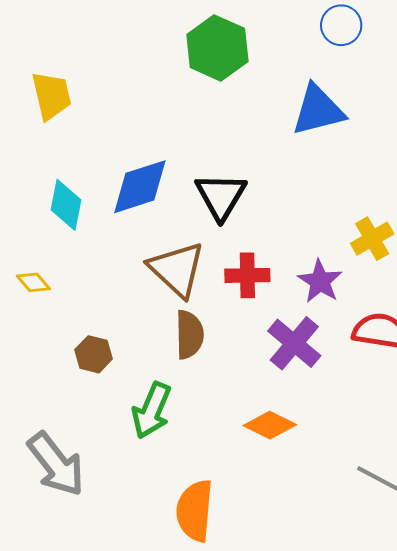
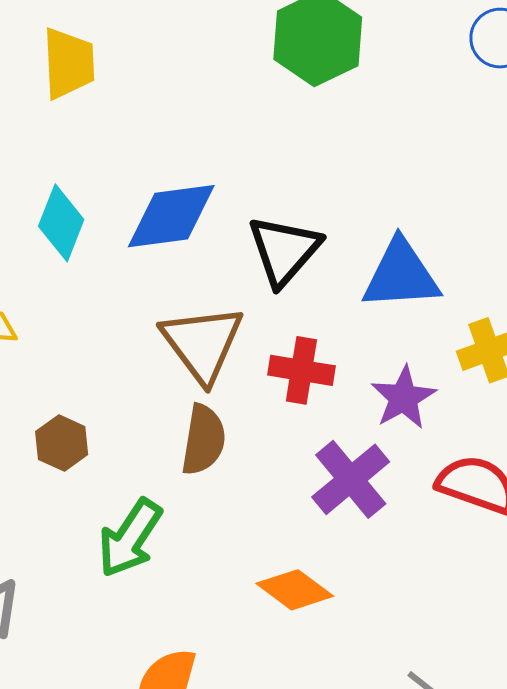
blue triangle: (318, 110) -> (401, 275), moved

